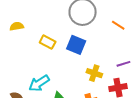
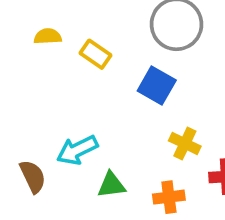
yellow rectangle: (48, 42) -> (95, 54), moved

